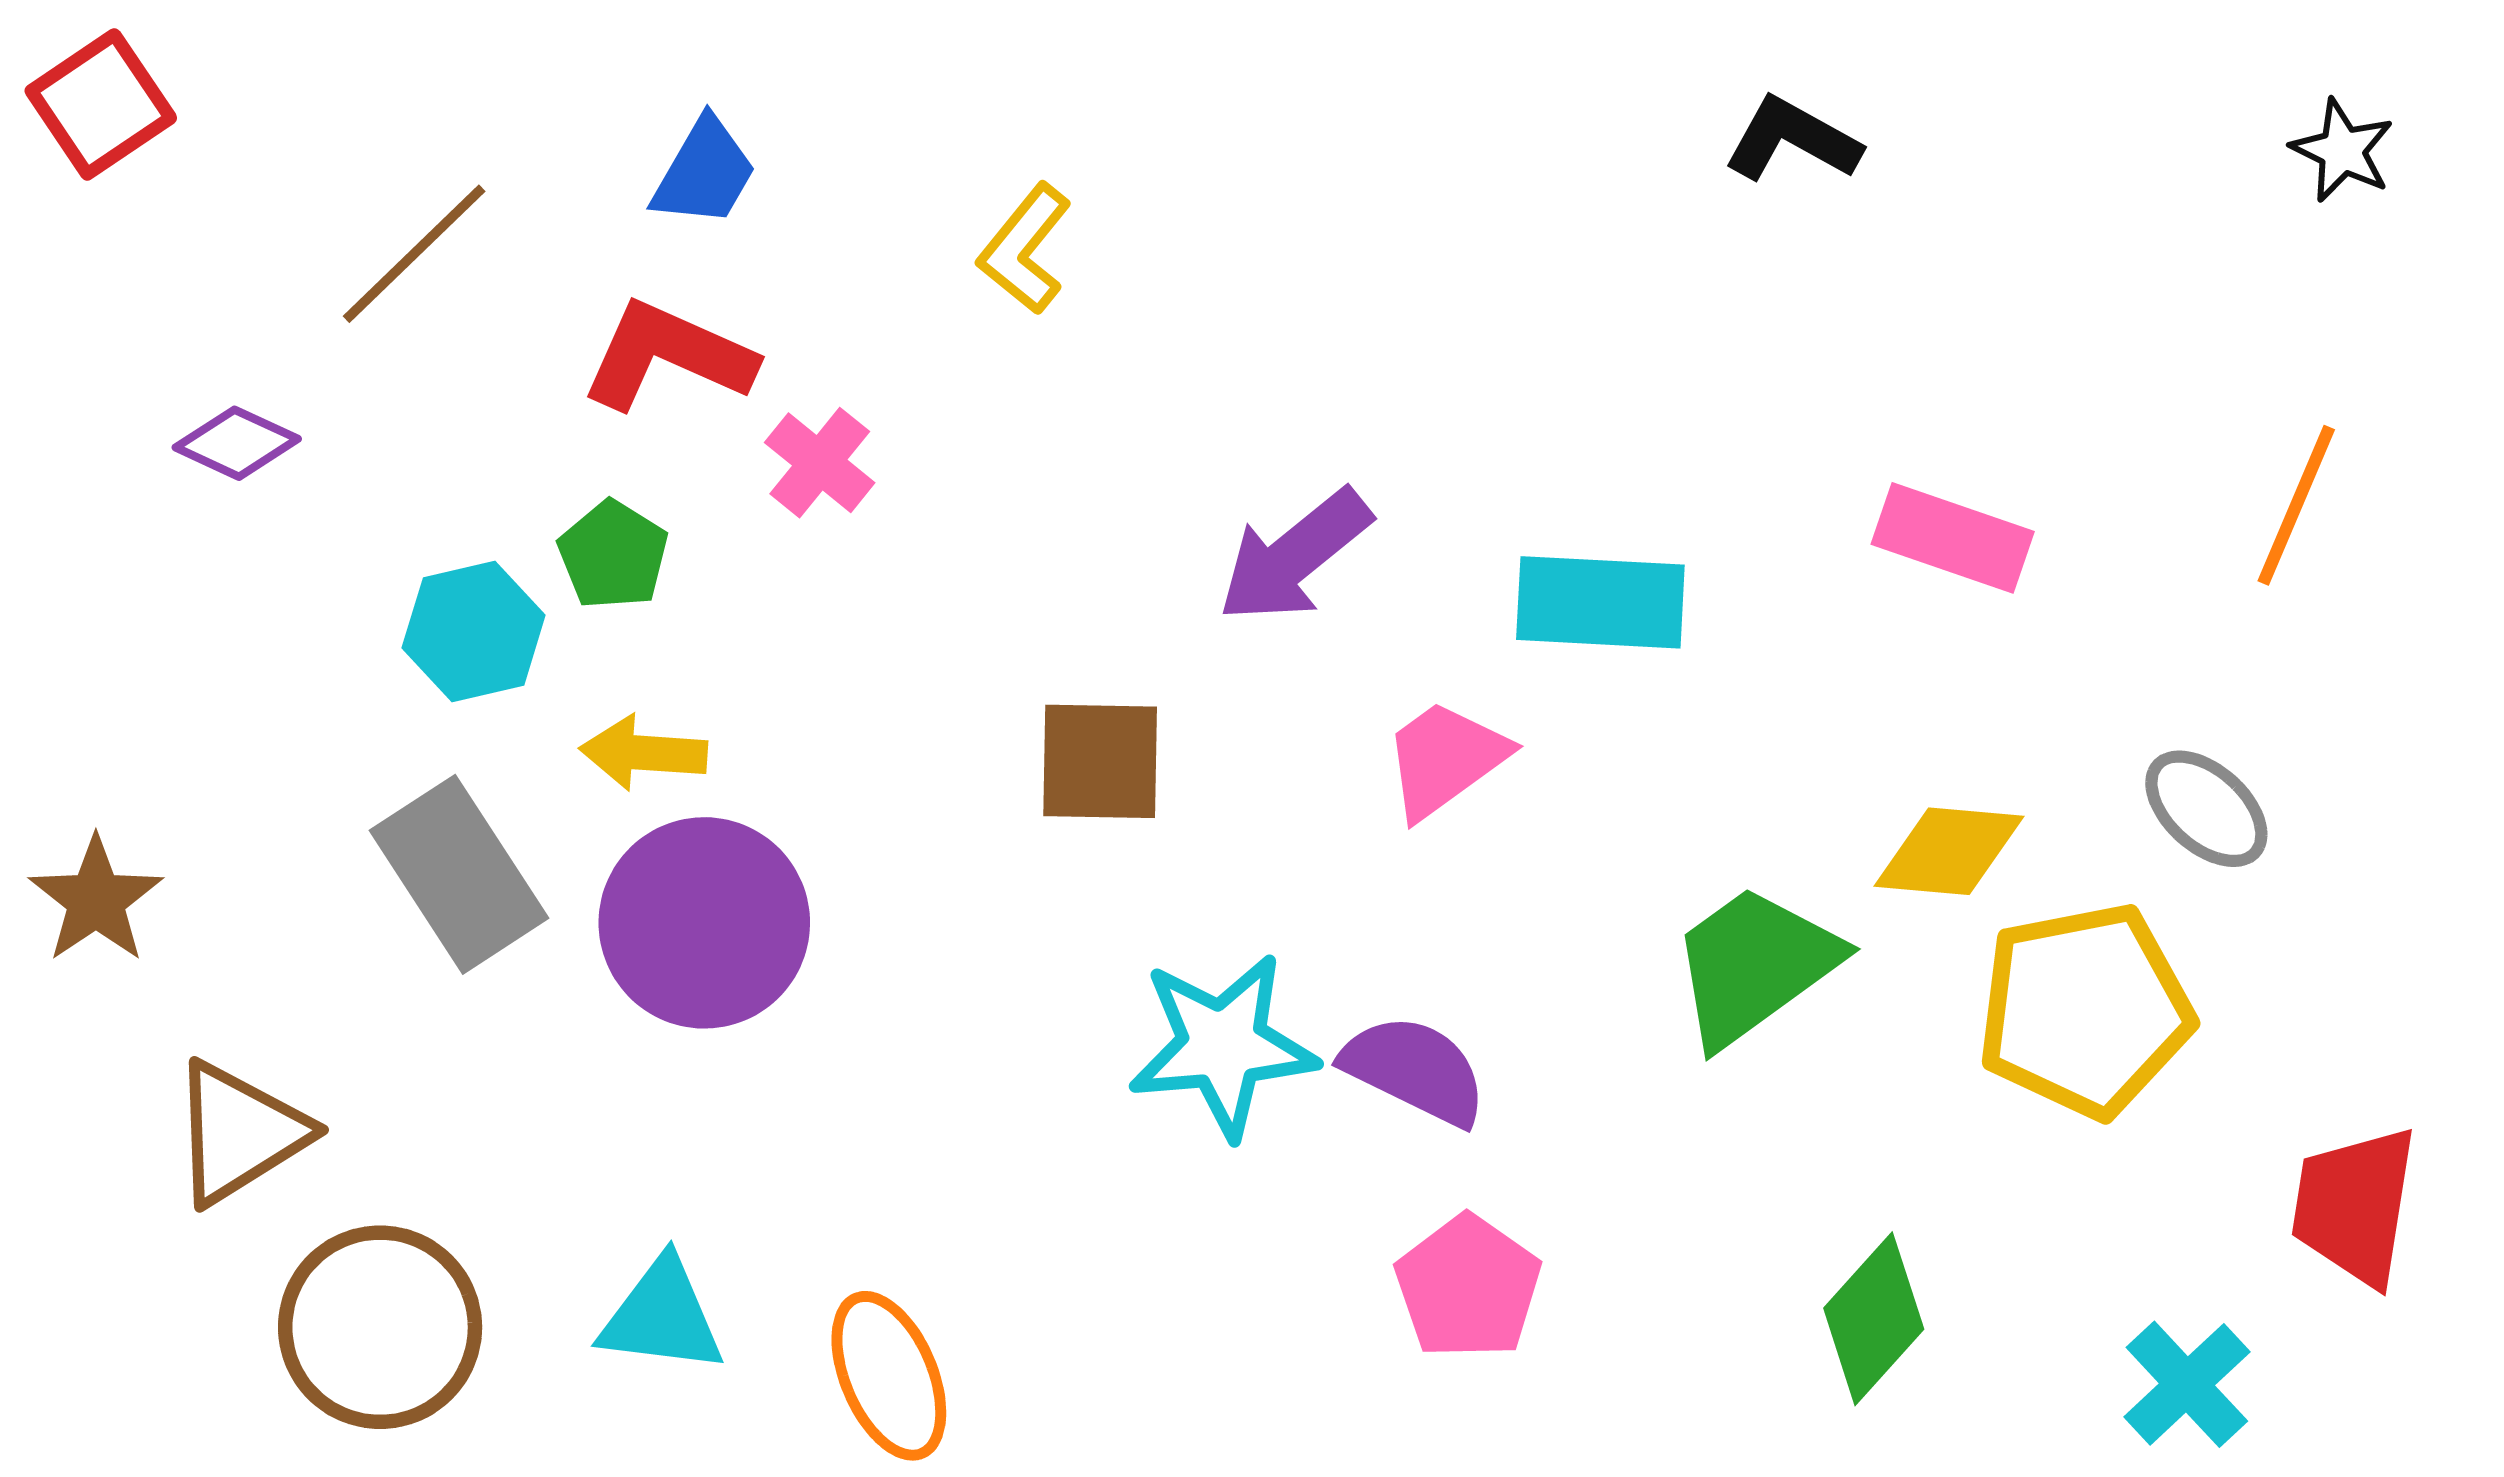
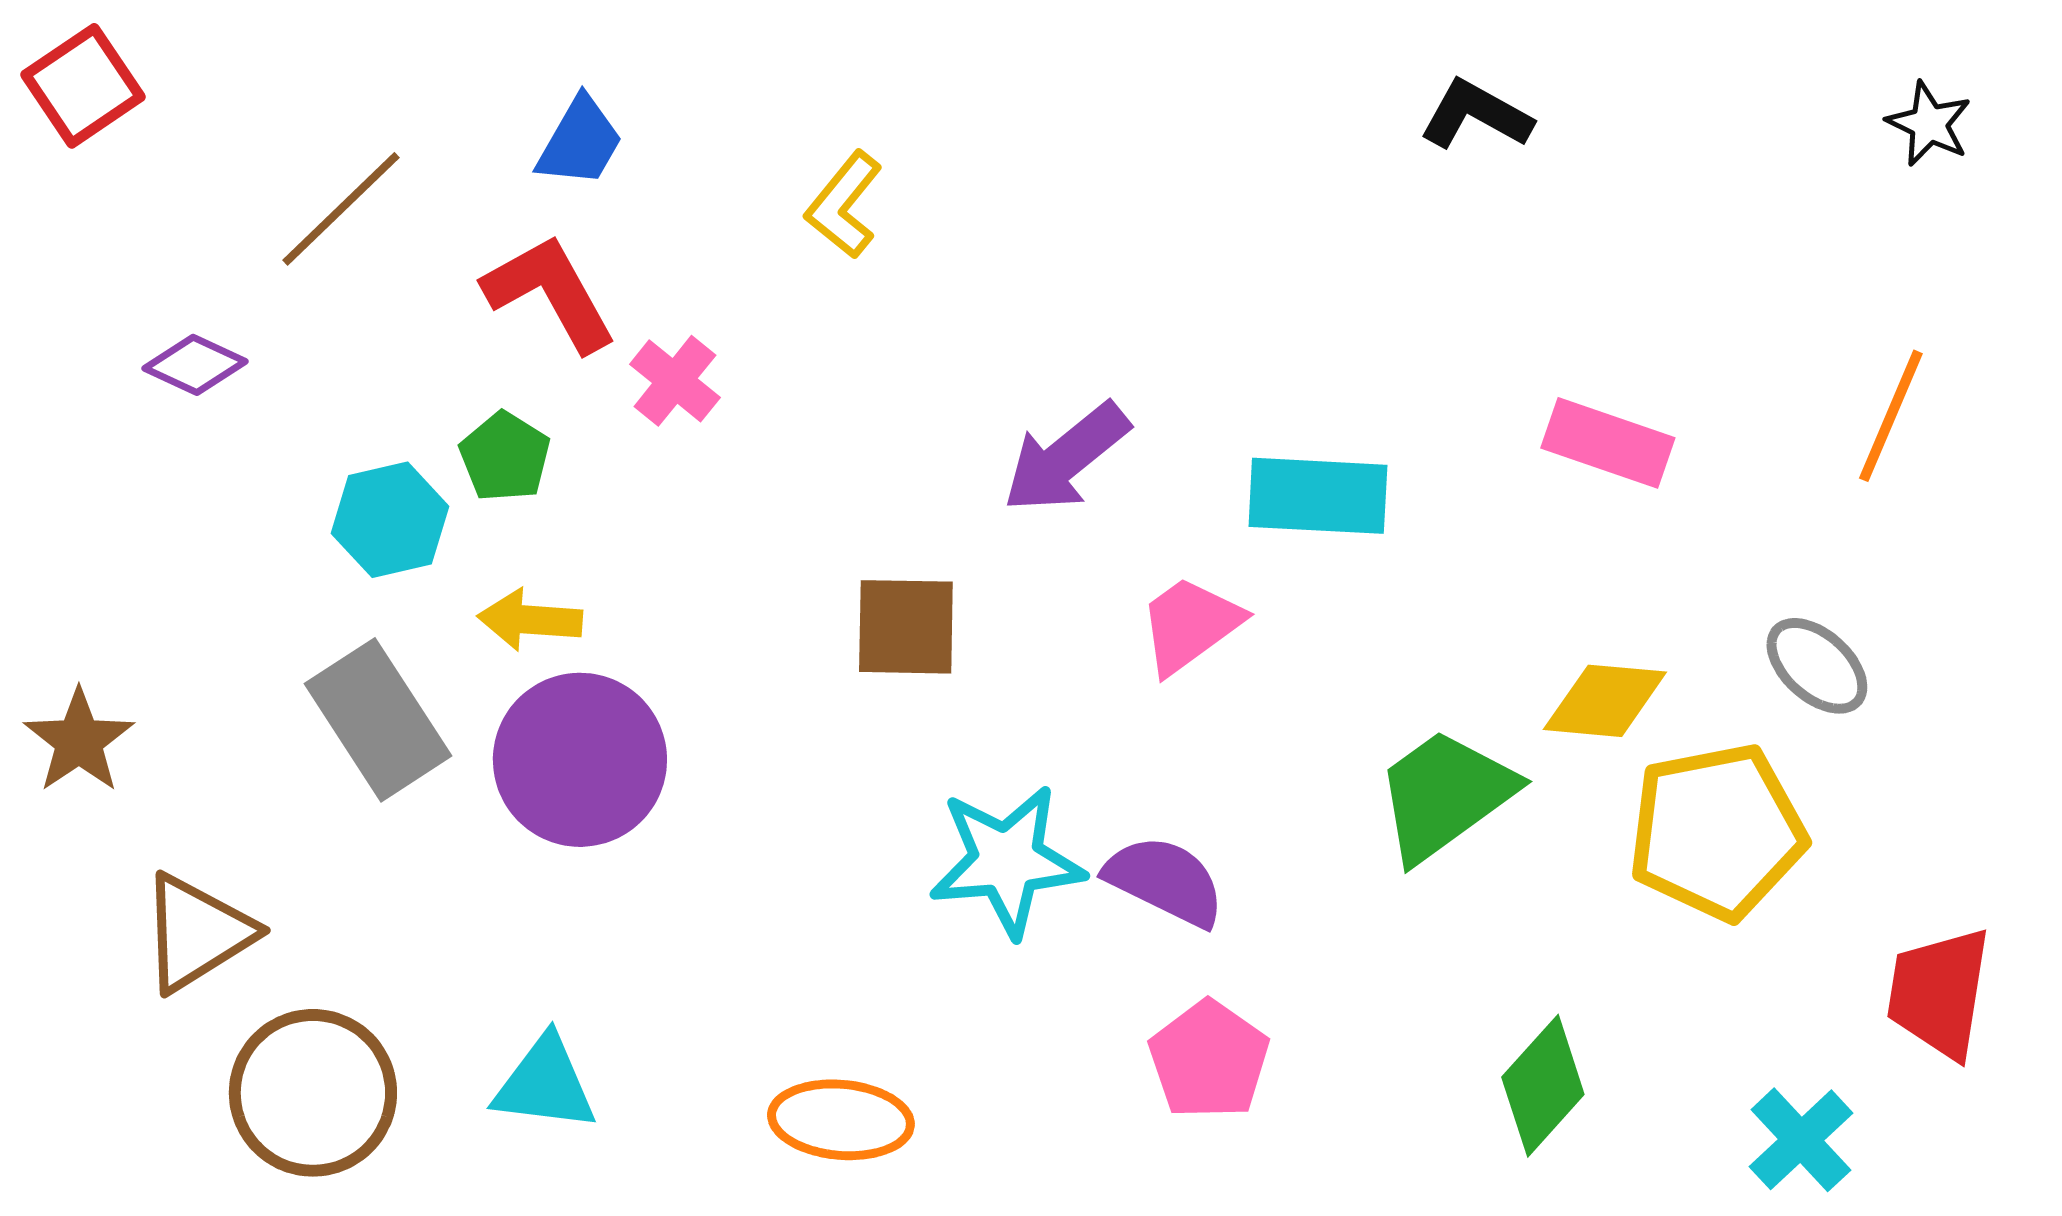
red L-shape: (668, 356) -> (550, 293), turned 37
orange ellipse: (889, 1376) -> (841, 1120), moved, turned -62

